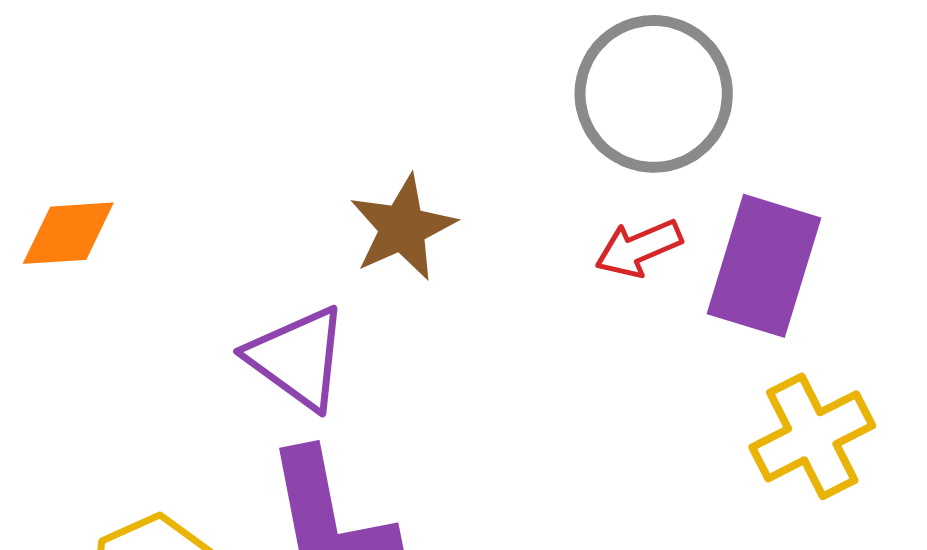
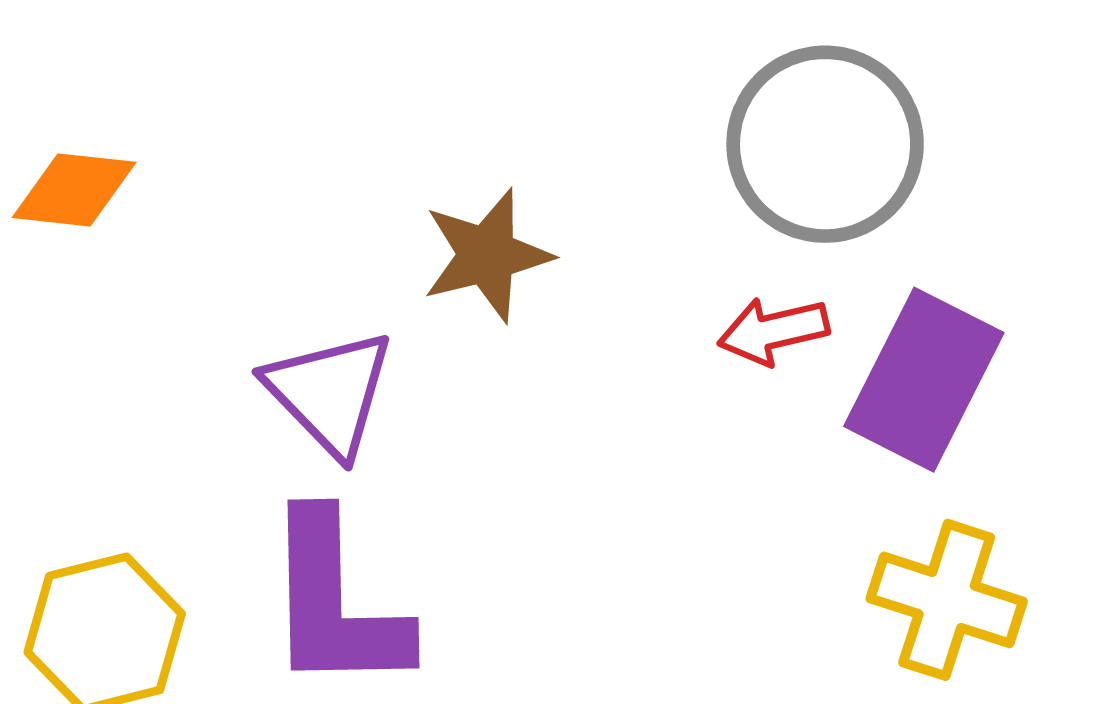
yellow cross: (812, 436) -> (947, 600), turned 35

